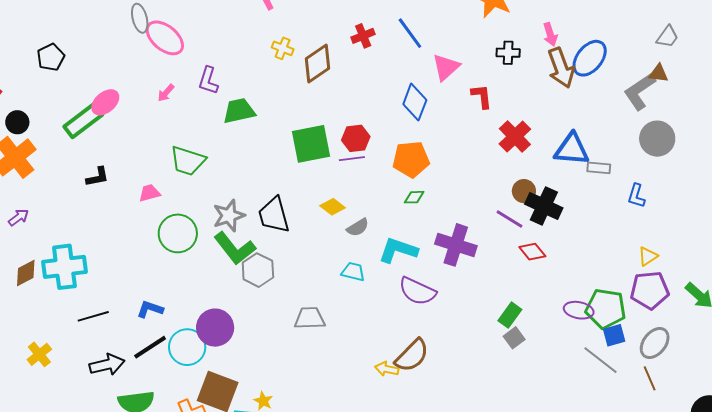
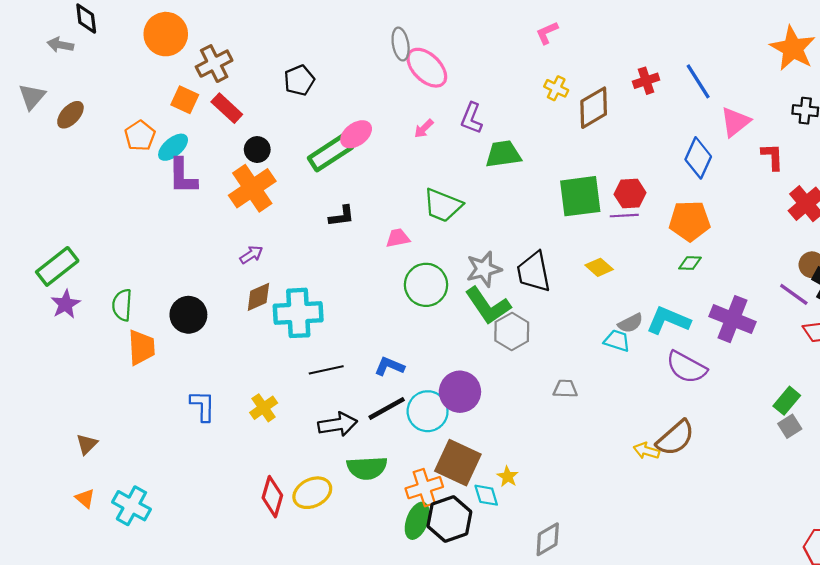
gray semicircle: (358, 227) -> (630, 323), moved
brown diamond: (26, 273) -> (258, 297), moved
gray trapezoid: (310, 318) -> (565, 389), size x0.7

